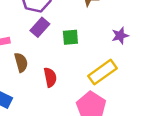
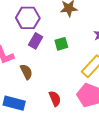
red semicircle: (50, 77) -> (55, 99), moved

